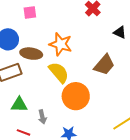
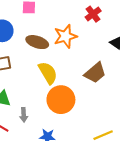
orange star: (61, 44) -> (65, 36), moved, turned 30
brown ellipse: (31, 54) -> (37, 42), moved

